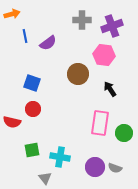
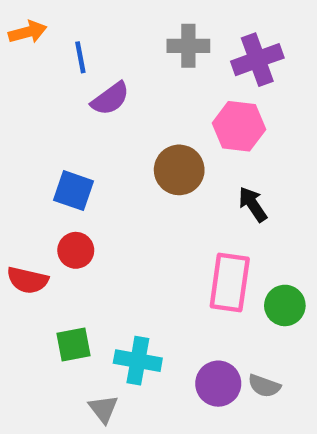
blue line: (25, 36) -> (80, 57), moved

